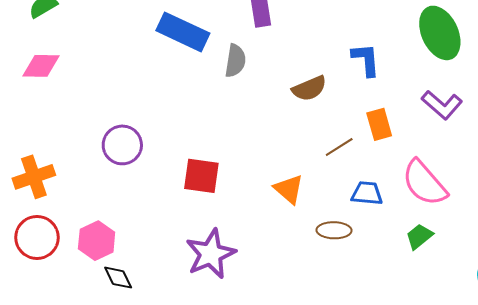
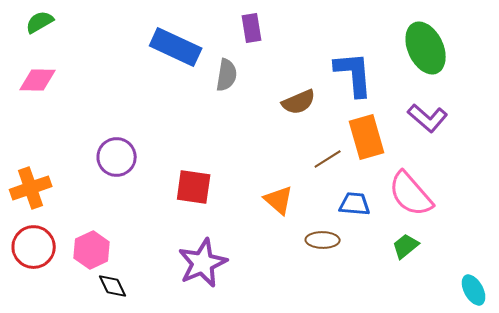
blue L-shape: (366, 60) -> (354, 74), size x1.4
orange rectangle: (379, 124) -> (367, 137), size x1.4

